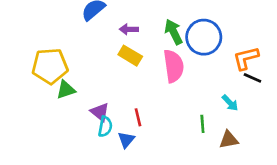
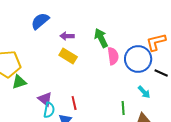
blue circle: (204, 37) -> (138, 59), moved
orange L-shape: (246, 58) -> (156, 42), moved
pink semicircle: (174, 66) -> (113, 56), moved, size x0.7

